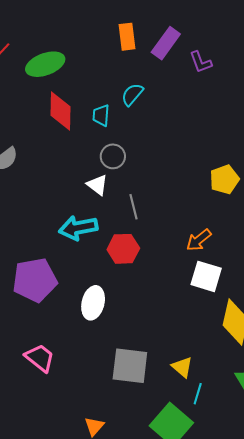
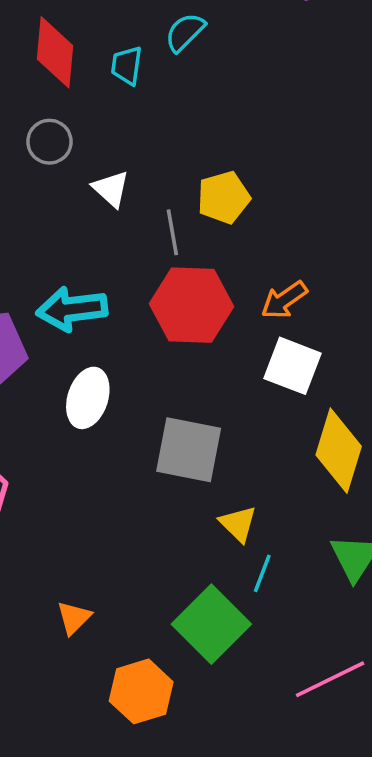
gray circle: (113, 156) -> (49, 142), moved
yellow pentagon: (224, 179) -> (224, 198), moved
cyan arrow: (78, 228) -> (72, 309), moved
red hexagon: (123, 249) -> (192, 305), moved, size x1.4
gray square: (130, 366) -> (189, 450), moved

